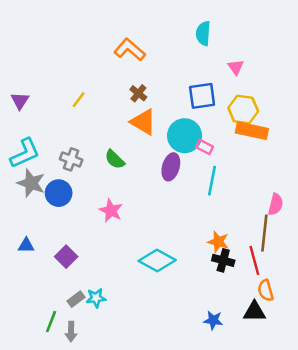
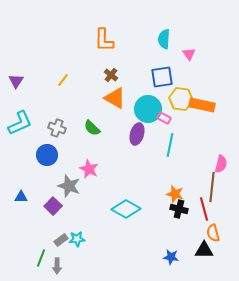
cyan semicircle: (203, 33) -> (164, 39), moved
orange L-shape: (130, 50) -> (104, 40), turned -130
yellow hexagon: (243, 110) -> (181, 99), moved
gray star: (31, 183) -> (69, 186), moved

